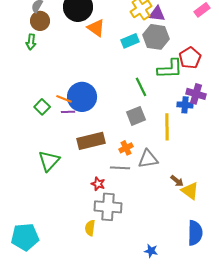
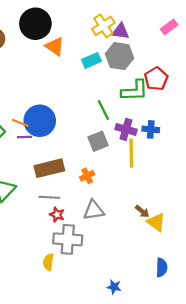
purple cross: (196, 94) -> (126, 129), moved
gray triangle: (148, 159) -> (94, 210), moved
gray line: (120, 168) -> (49, 197), moved
blue semicircle: (195, 233) -> (162, 267), size x0.7

